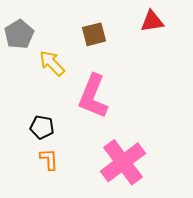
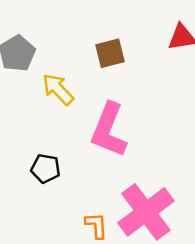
orange L-shape: (49, 159) -> (96, 226), moved

